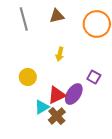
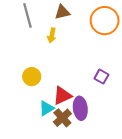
yellow arrow: (60, 54) -> (52, 35), moved
purple ellipse: (74, 94) -> (80, 108), moved, turned -40

